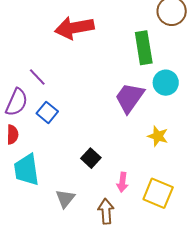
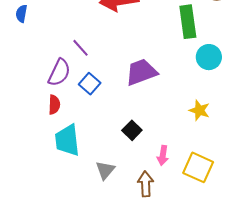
purple trapezoid: (130, 98) -> (141, 72), moved, turned 32

